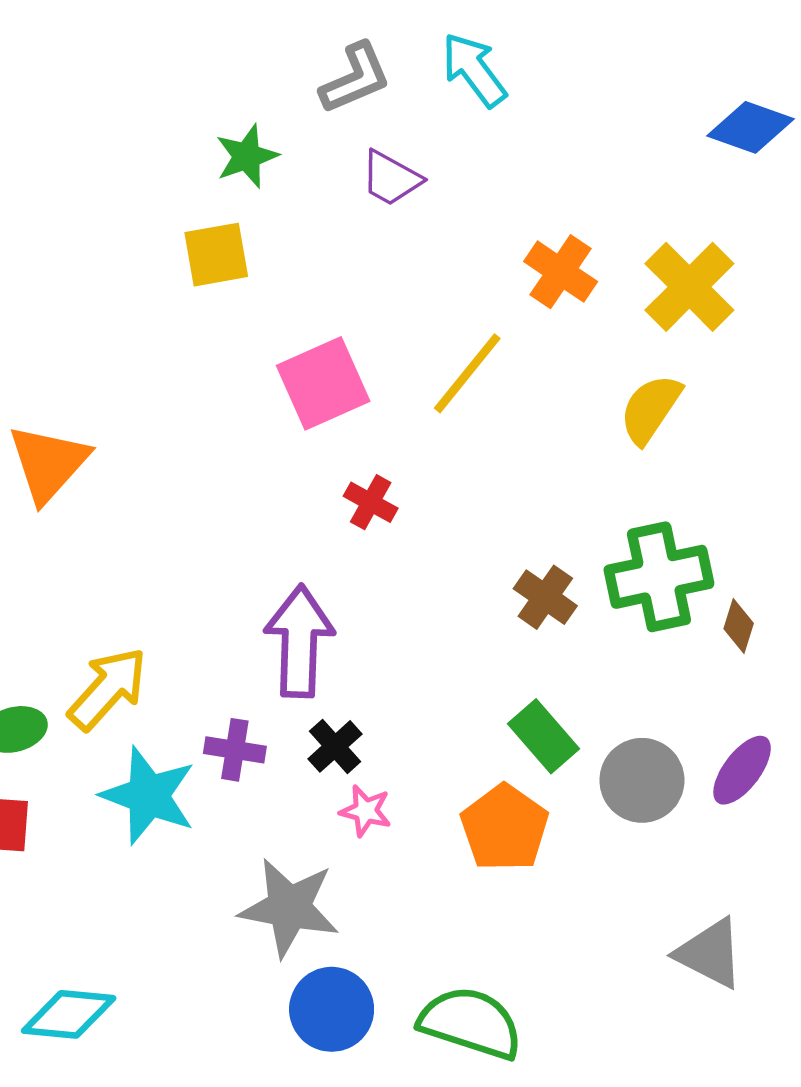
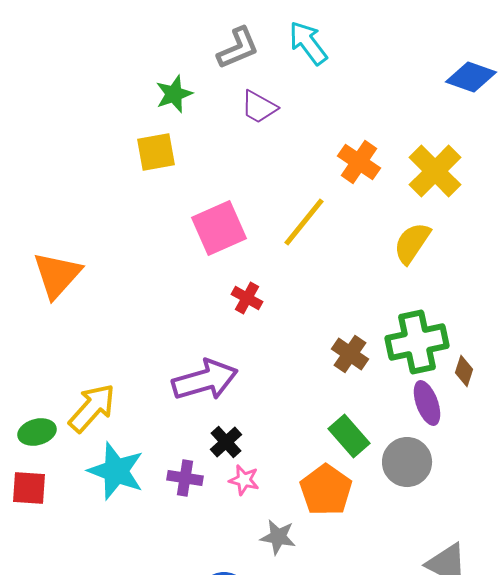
purple arrow: (299, 641) -> (205, 380), turned 72
purple cross: (235, 750) -> (185, 478), moved
purple ellipse: (742, 770) -> (427, 403), moved, turned -57
gray star: (289, 908) -> (278, 537), moved, size x0.6

